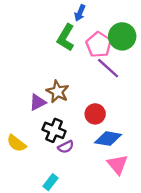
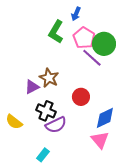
blue arrow: (80, 13) -> (76, 14), moved
green circle: (122, 36) -> (104, 44), moved
blue diamond: (108, 139) -> (105, 118), moved, turned -35
purple semicircle: (66, 147) -> (56, 125), size x1.5

